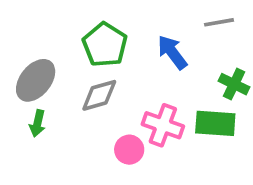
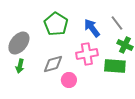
gray line: (219, 22) -> (117, 23), moved, turned 63
gray diamond: (99, 95) -> (53, 64), moved
pink cross: (163, 125) -> (87, 54), moved, turned -30

